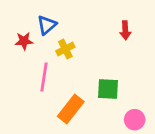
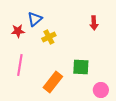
pink line: (44, 77) -> (20, 65), moved

